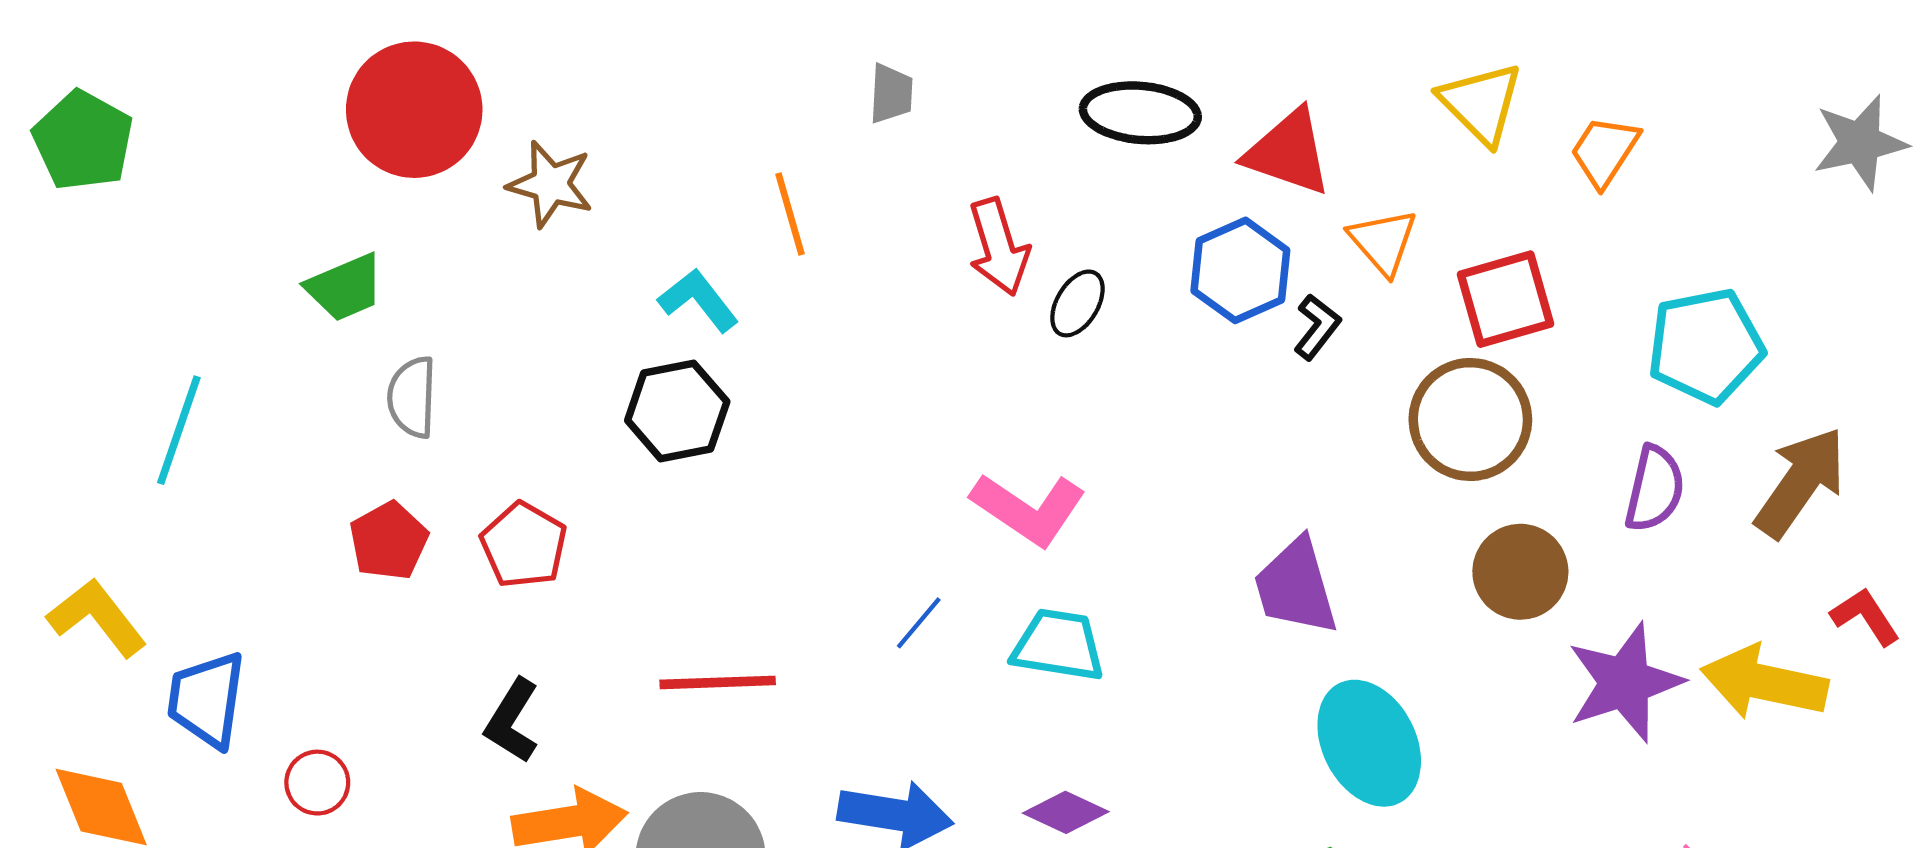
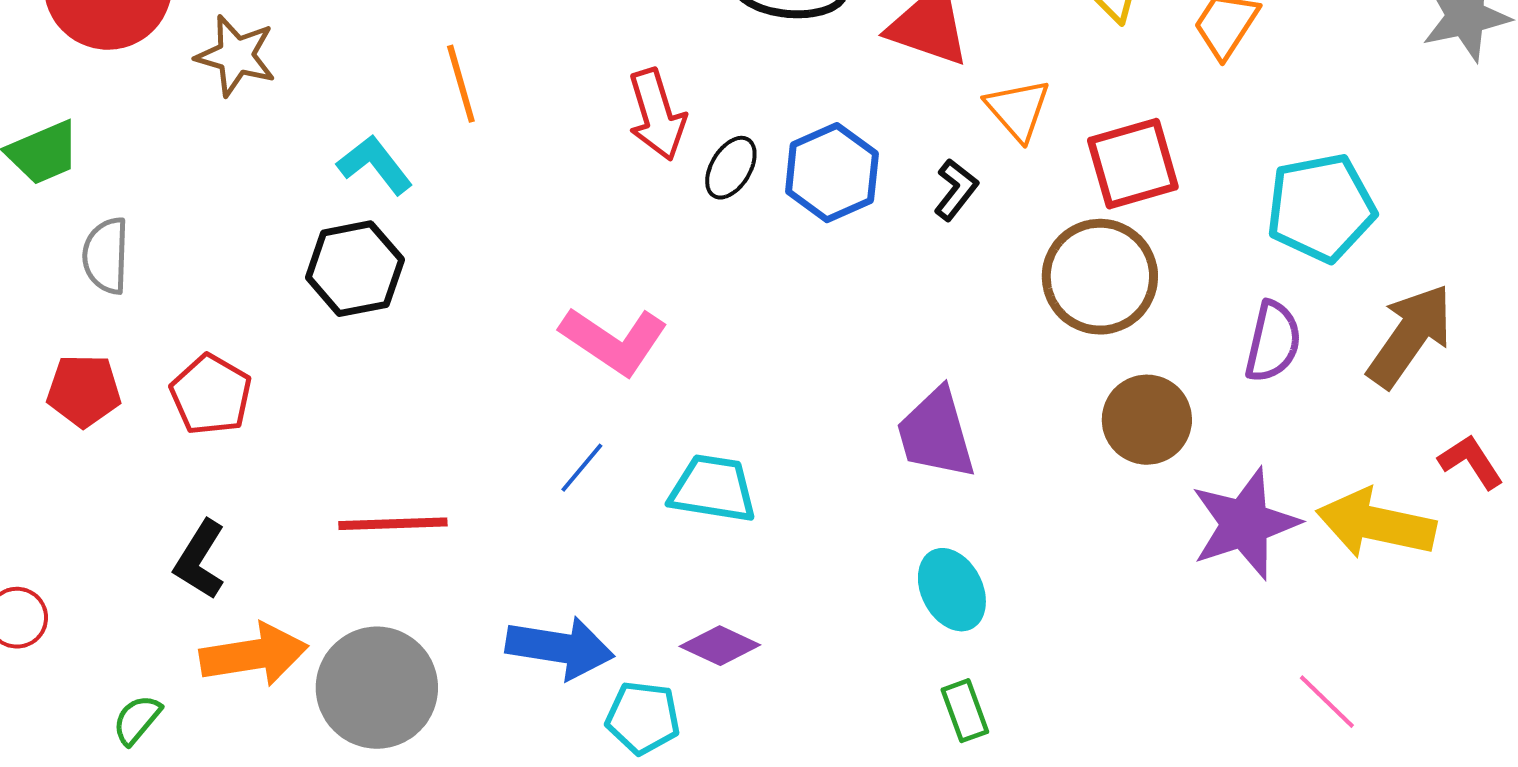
blue hexagon: (1240, 270) -> (832, 173), moved
pink L-shape: (1029, 509) -> (614, 341), moved
red pentagon: (389, 541) -> (84, 391), turned 30
cyan ellipse: (1369, 743) -> (952, 590), moved, size x0.7

